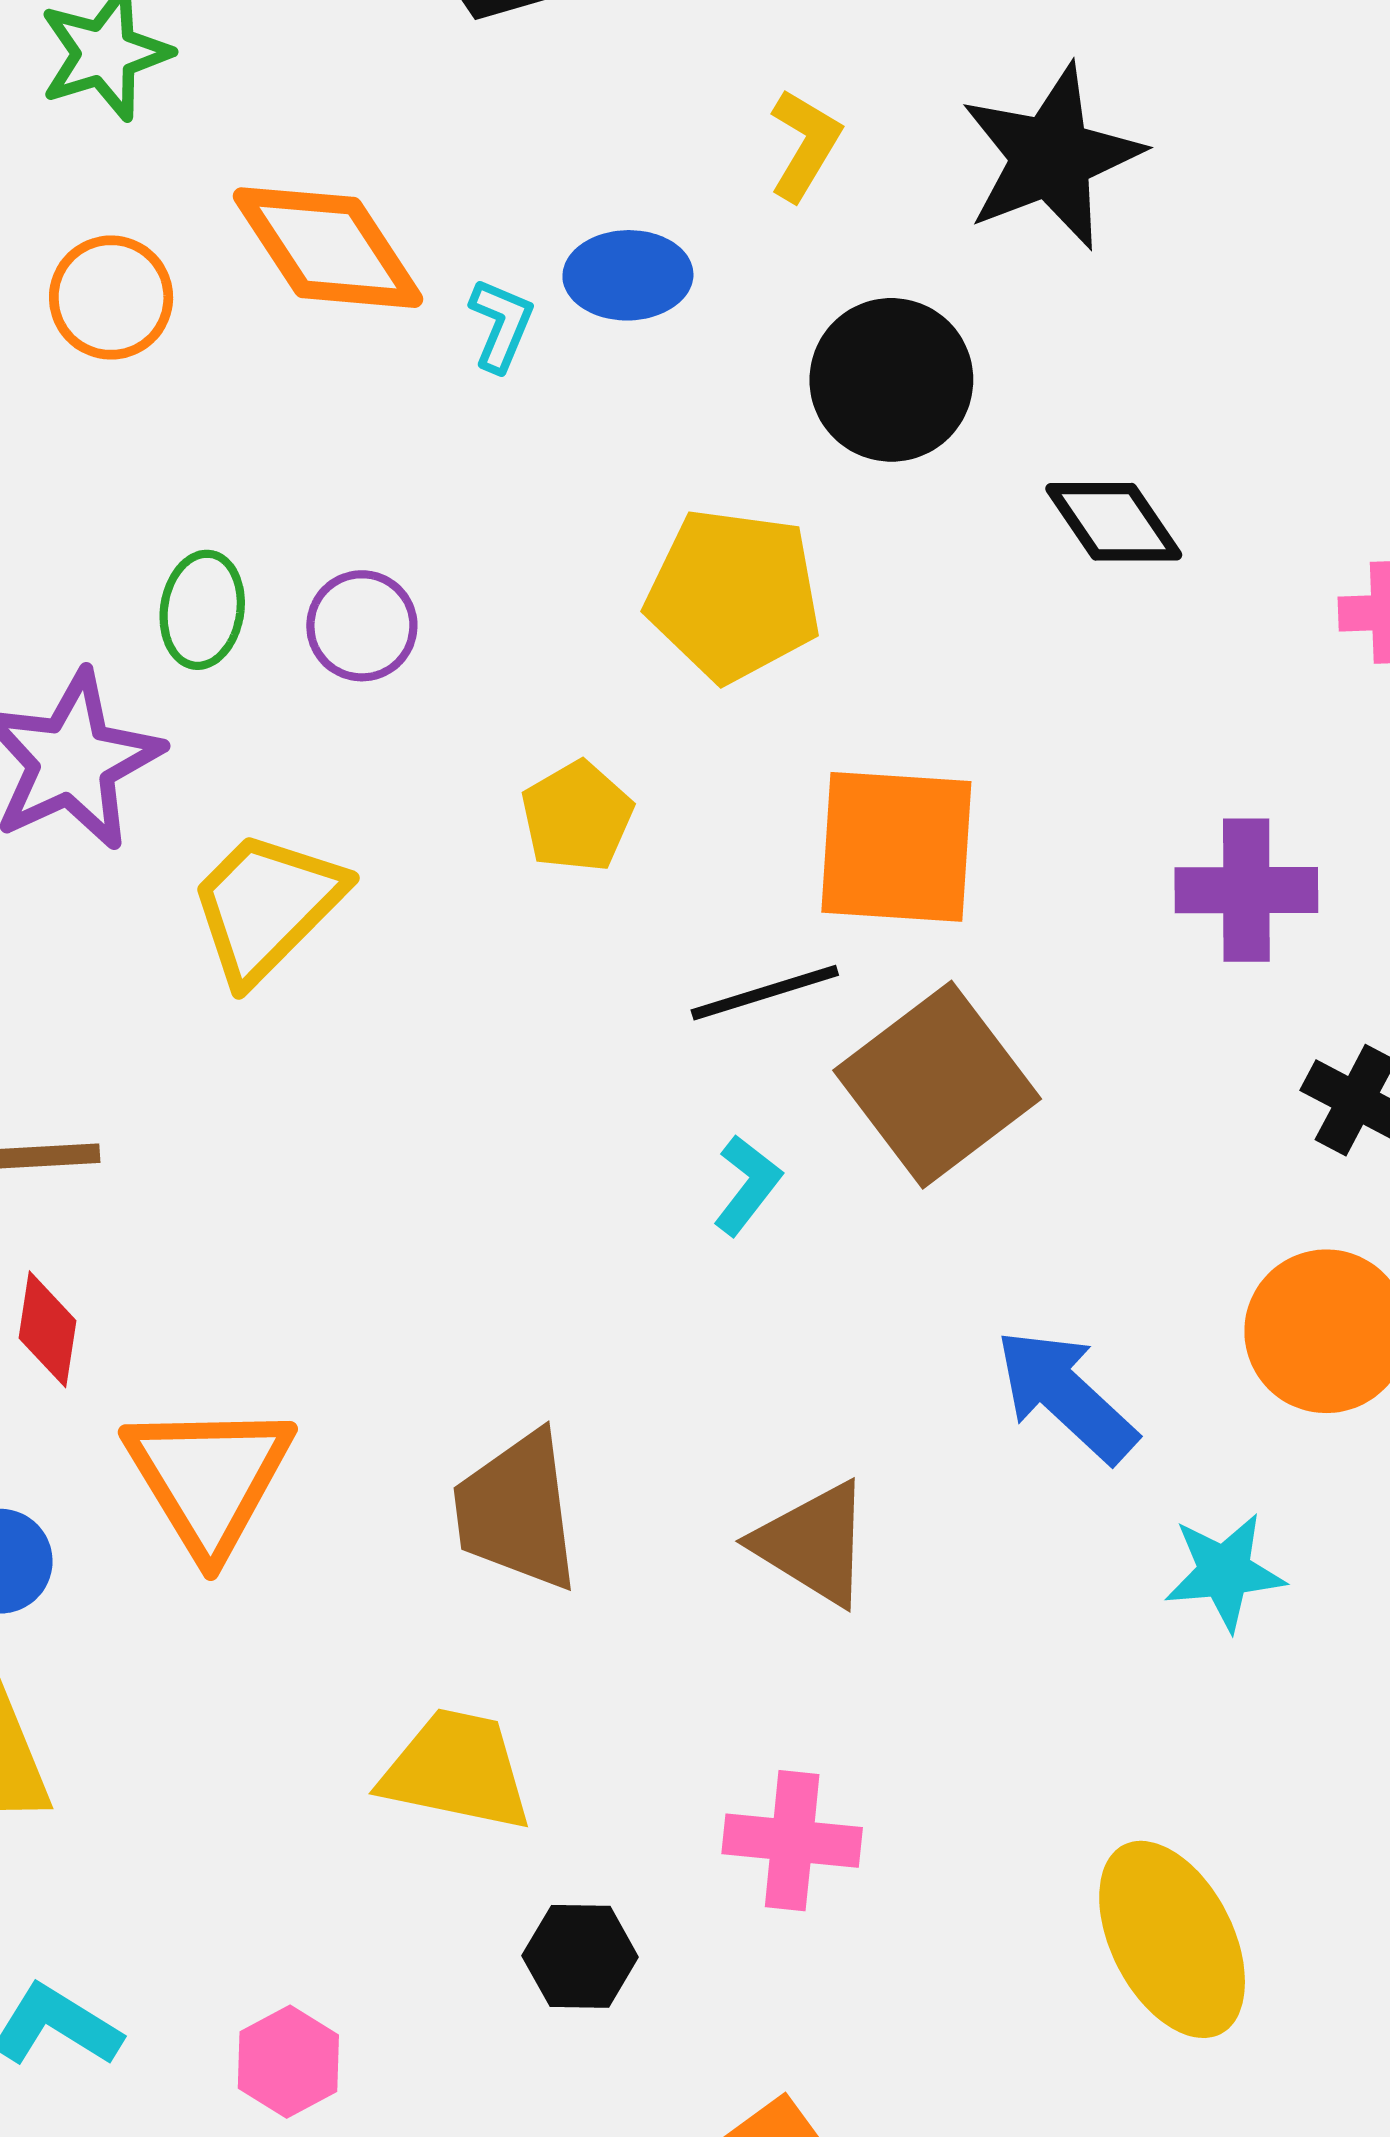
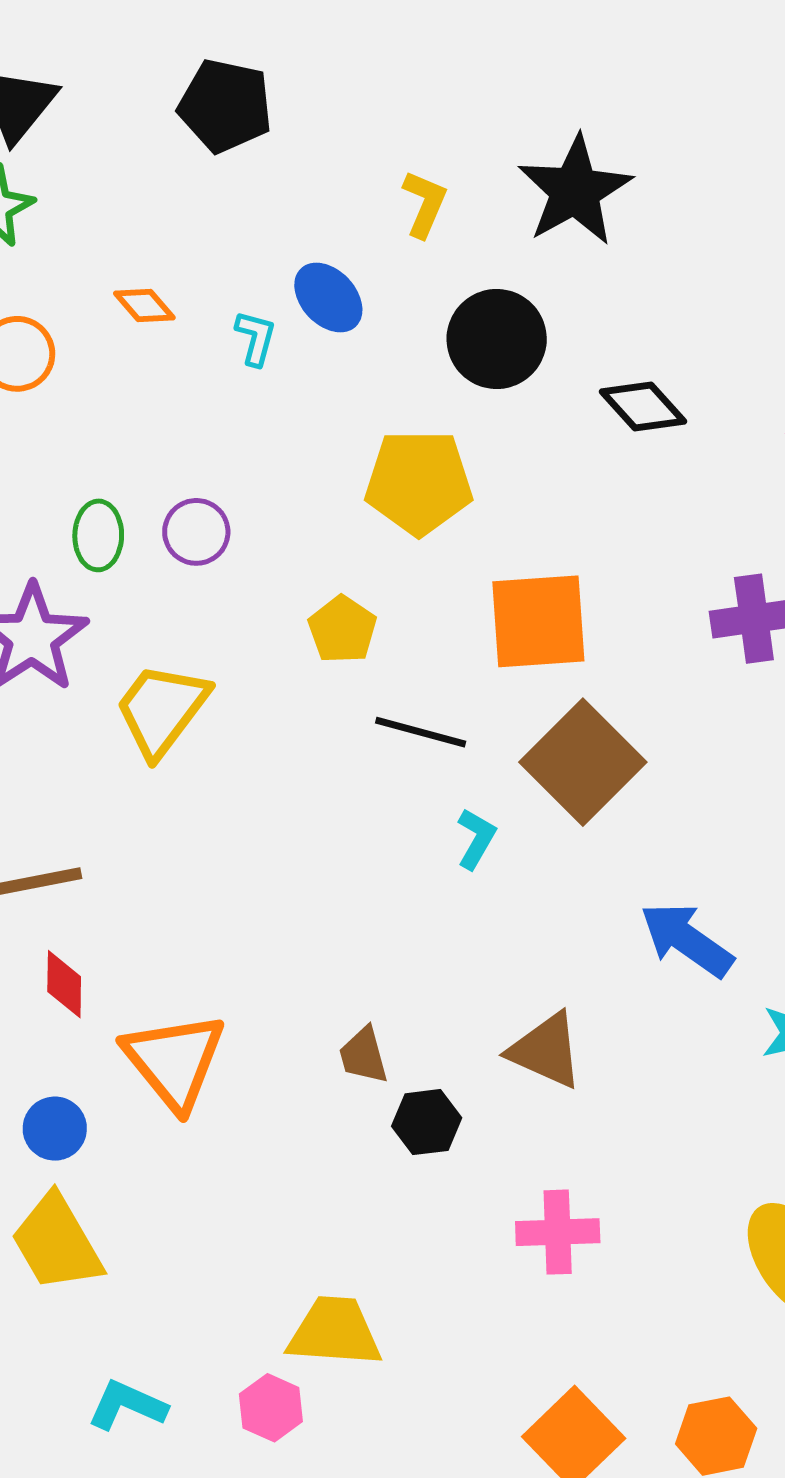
orange diamond: (328, 248) -> (144, 306), size x0.5
blue ellipse: (628, 275) -> (328, 298), turned 56
black line: (765, 993) -> (421, 732), moved, turned 40
brown trapezoid: (517, 1511) -> (364, 1055), size x0.6
yellow trapezoid: (457, 1770) -> (335, 1332), moved
black hexagon: (580, 1956) -> (427, 1122), moved

